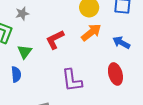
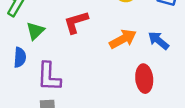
orange arrow: (91, 32) -> (123, 39), moved
purple L-shape: (72, 80) -> (49, 77), moved

